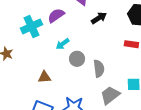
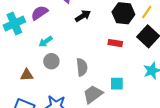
gray circle: (77, 59) -> (51, 61), moved

